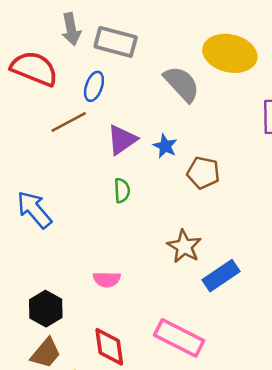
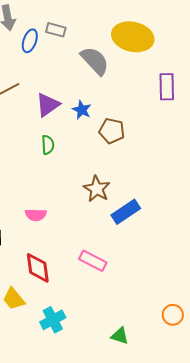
gray rectangle: (116, 42) -> (56, 30), moved, size x0.6
blue ellipse: (94, 86) -> (30, 41), moved
pink rectangle: (179, 338) -> (93, 261), size x0.7

